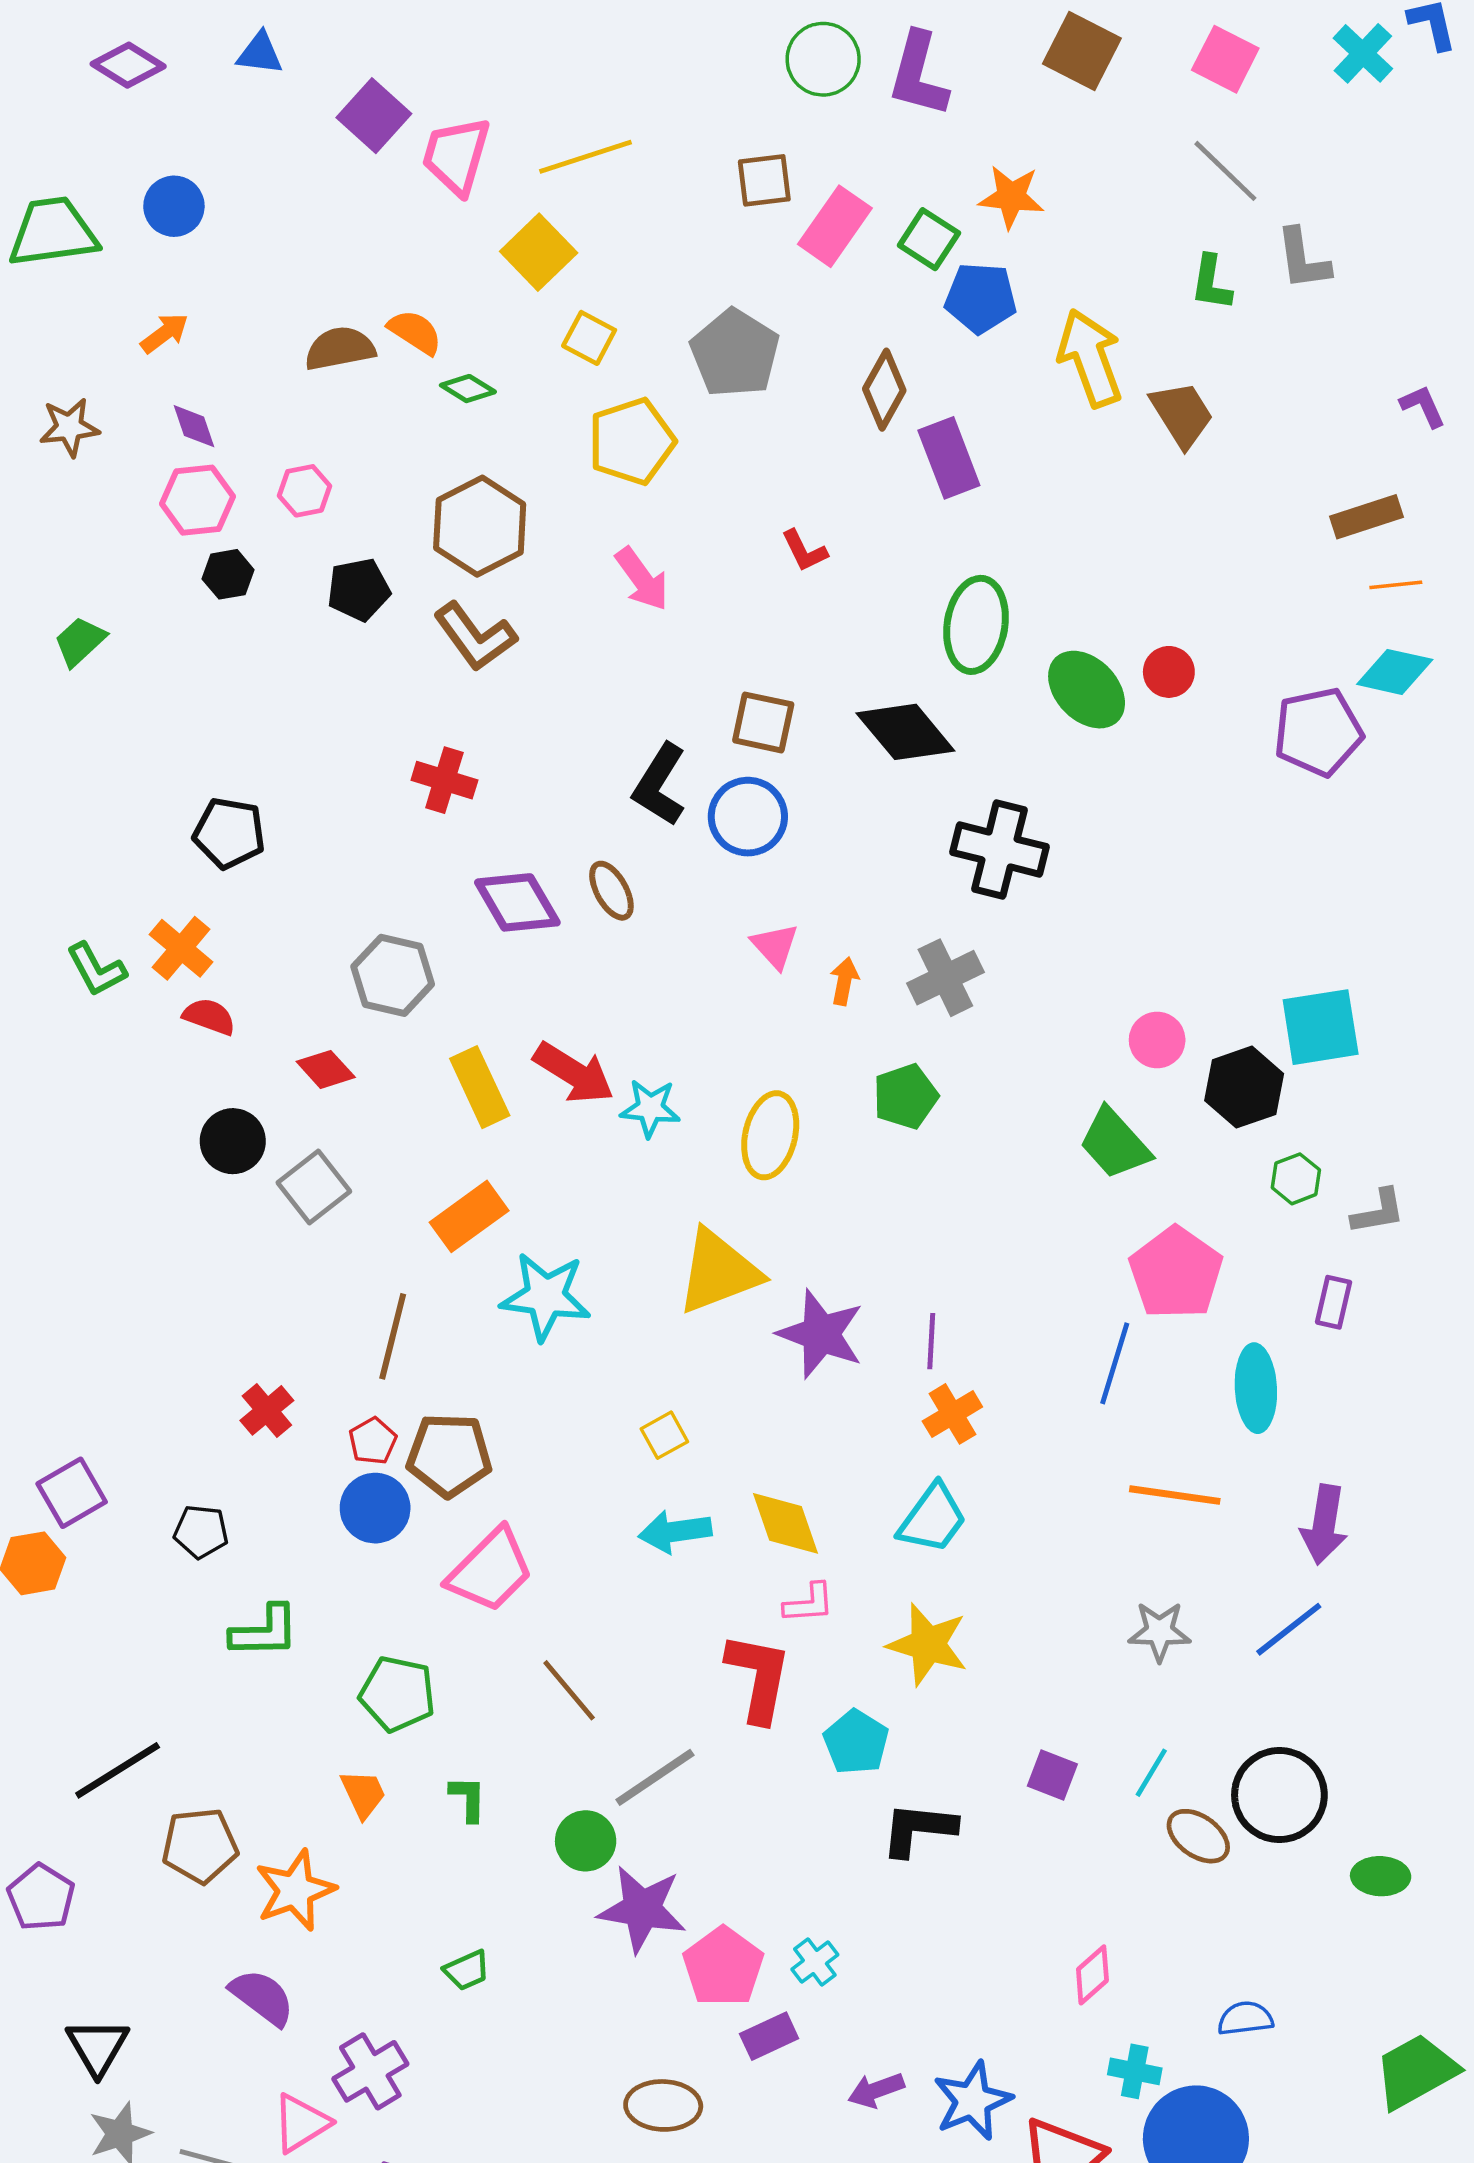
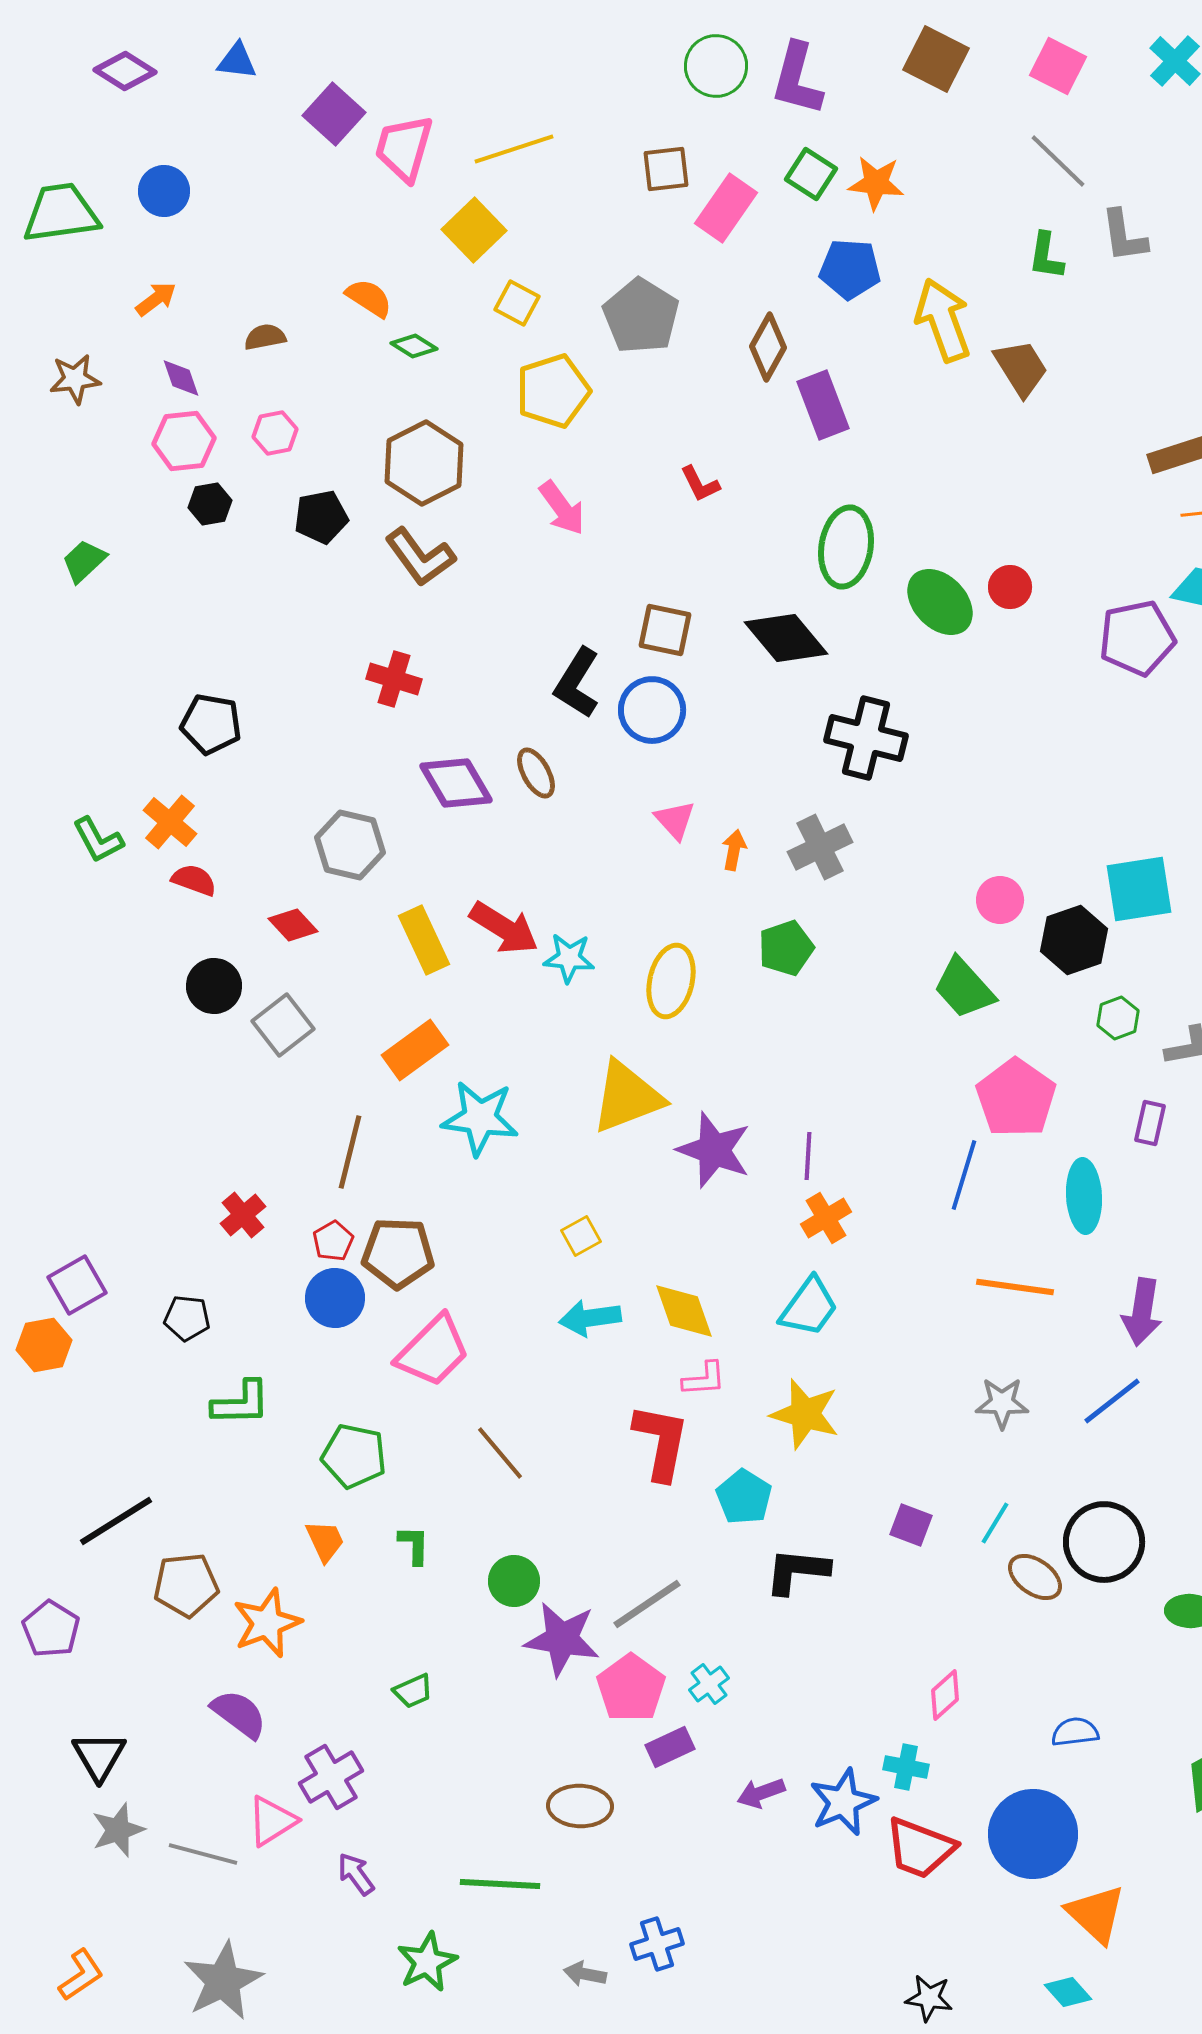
green square: (929, 239) -> (811, 174), moved
brown semicircle: (340, 349) -> (265, 337), moved, size x0.7
gray line: (655, 1777) -> (647, 1604), moved
cyan cross: (1135, 2071) -> (906, 1767), moved

